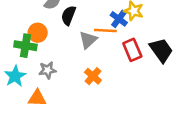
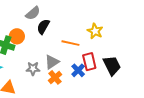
blue cross: (119, 19) -> (78, 70), moved
gray triangle: (88, 40) -> (52, 62), moved
gray star: (48, 70) -> (33, 69), moved

